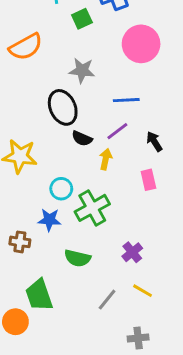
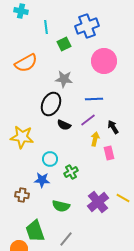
black ellipse: (63, 107) -> (51, 104), turned 50
yellow arrow: (106, 159) -> (95, 139), moved
green cross: (92, 208) -> (71, 172), size x0.6
purple cross: (132, 252) -> (98, 202), size x1.5
yellow line: (143, 291) -> (123, 198), moved
gray line: (107, 300) -> (66, 239), moved

